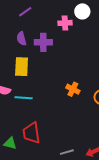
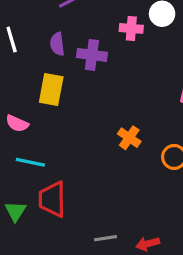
cyan line: (24, 98) -> (30, 162), moved
green triangle: (10, 143) -> (15, 211), turned 40

